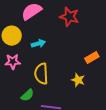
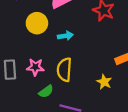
pink star: (13, 62) -> (35, 67), moved

